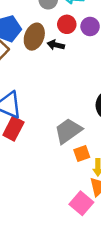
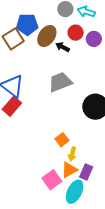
gray trapezoid: (68, 131) -> (60, 82), moved
orange square: (82, 153) -> (62, 140), turned -32

